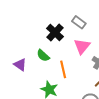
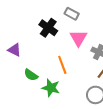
green semicircle: (43, 56) -> (31, 75), moved
purple triangle: (20, 65) -> (14, 50), moved

